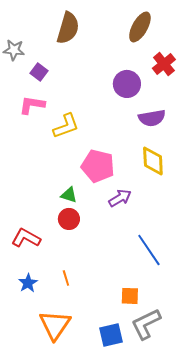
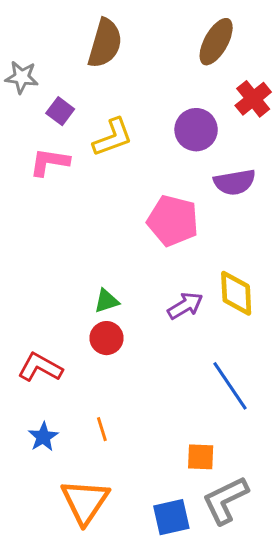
yellow L-shape: (66, 126) -> (113, 137), moved
yellow diamond: (153, 161) -> (236, 293), moved
pink pentagon: (98, 166) -> (173, 221), moved
green triangle: (69, 195) -> (107, 301), turned -36

